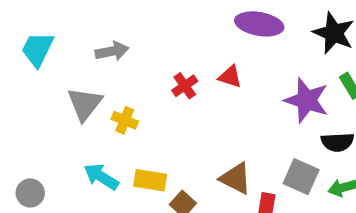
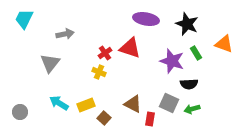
cyan trapezoid: (38, 49) -> (24, 19), moved
red triangle: (230, 77) -> (130, 48), size x1.6
yellow cross: (125, 120) -> (99, 72), moved
yellow rectangle: (150, 180) -> (86, 105), turned -30

